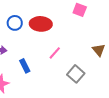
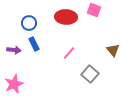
red ellipse: (41, 24) -> (66, 17), moved
blue rectangle: (25, 66) -> (34, 44), moved

